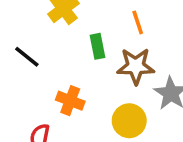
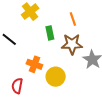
yellow circle: (129, 121) -> (56, 77), moved

